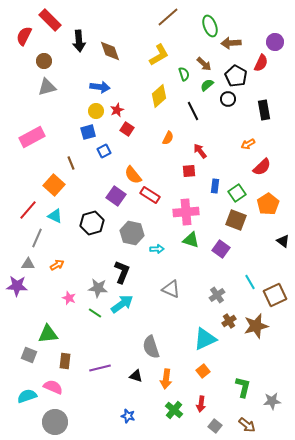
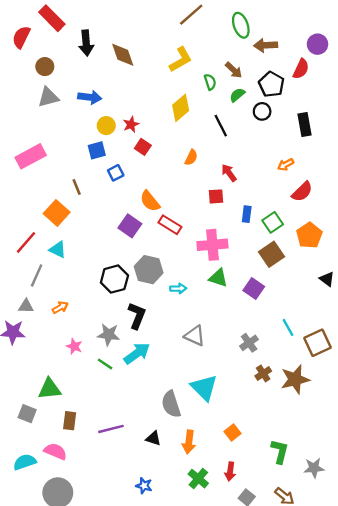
blue arrow: (100, 87) -> (90, 97), moved
brown square: (236, 220) -> (271, 254), turned 35
black hexagon: (92, 223) -> (114, 279), moved
cyan triangle: (205, 339) -> (204, 388), moved, turned -50

